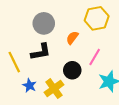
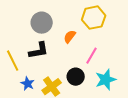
black circle: (72, 70) -> (76, 77), moved

